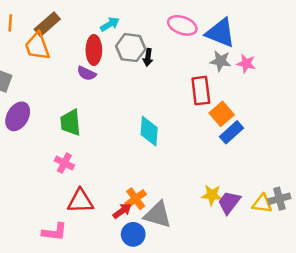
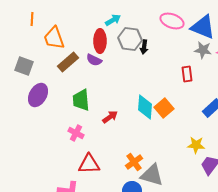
brown rectangle: (47, 24) -> (68, 62), moved
red rectangle: (201, 91) -> (187, 74), size x0.7
orange square: (222, 114) -> (164, 108), moved
yellow star: (212, 195) -> (196, 145), moved
red arrow: (122, 211) -> (110, 117), moved

